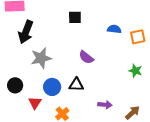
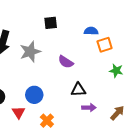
orange square: (138, 37) -> (105, 45), moved
gray star: (41, 58) -> (30, 52), moved
black triangle: (76, 85) -> (78, 90), moved

